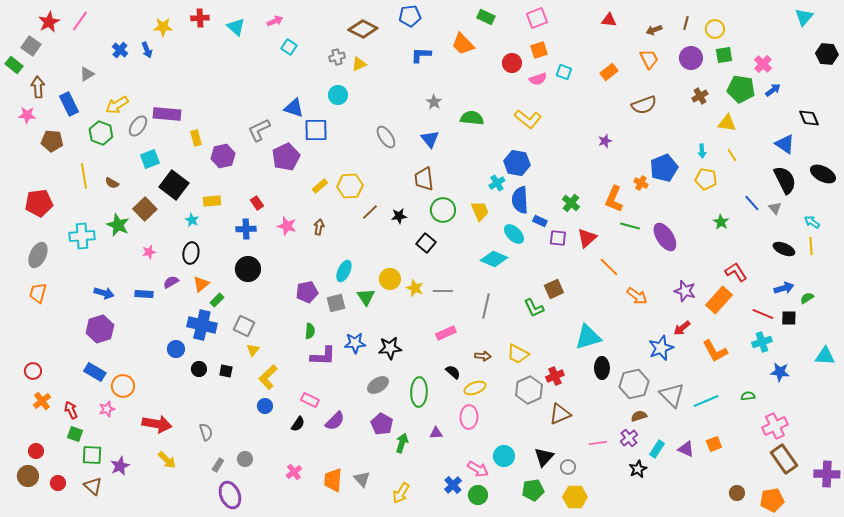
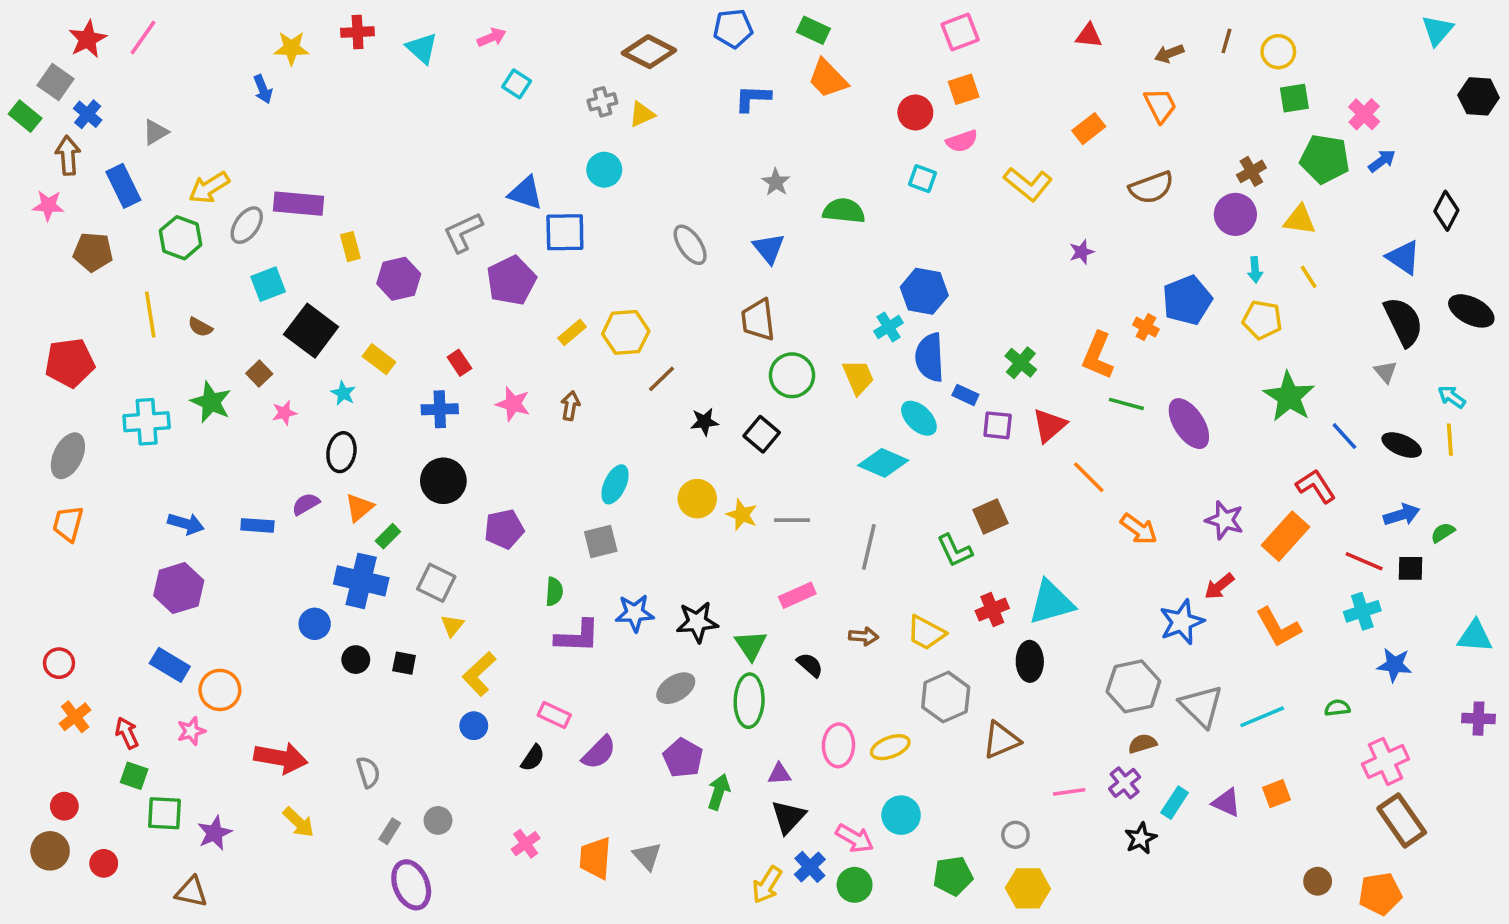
green rectangle: (486, 17) -> (813, 30), moved
blue cross: (120, 50) -> (88, 114), moved
purple circle: (691, 58) -> (1235, 214), moved
cyan square: (564, 72) -> (922, 179), moved
black diamond: (809, 118) -> (1446, 211), turned 50
yellow L-shape: (528, 119) -> (1028, 184), moved
yellow rectangle: (212, 201) -> (379, 359), turned 42
blue line: (752, 203) -> (1344, 436), moved
brown square: (145, 209) -> (259, 374), size x0.6
black star: (399, 216) -> (704, 422), moved
green star: (721, 222) -> (1289, 397), size x1.8
pink star: (149, 252) -> (284, 413), moved
purple pentagon: (307, 292) -> (504, 529), moved
green triangle: (366, 297) -> (751, 645), moved
black ellipse: (602, 368) -> (1030, 661), moved
red cross: (555, 376) -> (992, 609), moved
yellow ellipse: (475, 388) -> (890, 747), moved
black triangle: (544, 457) -> (788, 817), moved
purple cross: (827, 474) -> (1479, 719), moved, size x0.7
brown triangle: (93, 486) -> (191, 892), moved, turned -30
yellow arrow: (401, 493) -> (767, 885), moved

